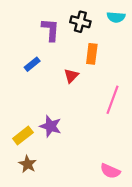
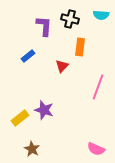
brown star: (28, 164) -> (32, 149), moved

